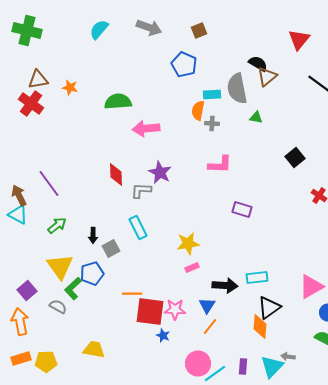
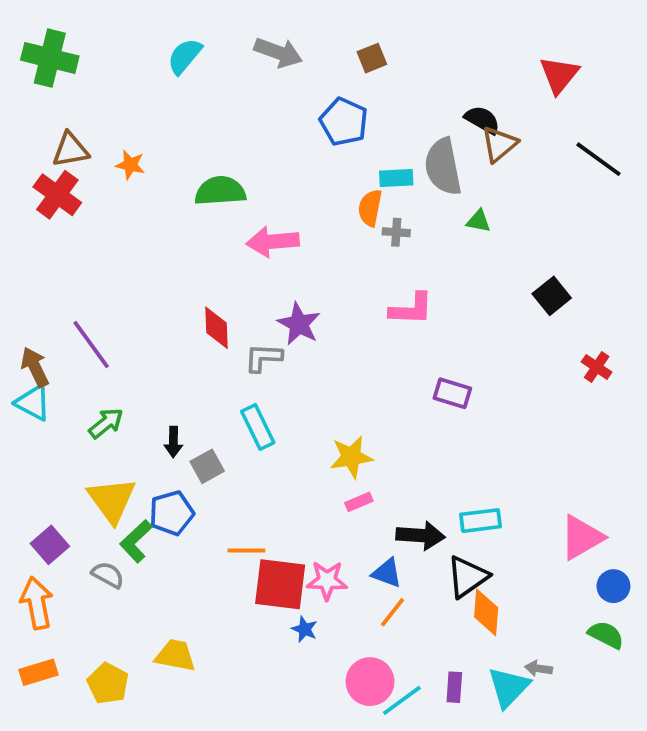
blue triangle: (207, 306) -> (387, 573), turned -42
black triangle: (269, 308) -> (467, 577), moved
yellow pentagon: (46, 362) -> (108, 683), moved, turned 30

